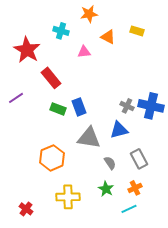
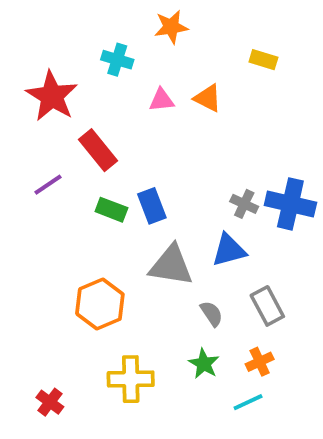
orange triangle: (108, 37) -> (208, 98), moved
purple line: (16, 98) -> (48, 185), moved

